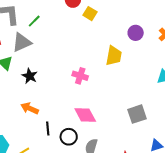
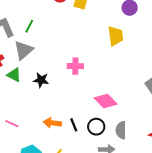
pink cross: (80, 76) -> (75, 66), moved
orange arrow: (30, 108) -> (52, 123), moved

